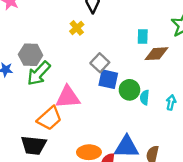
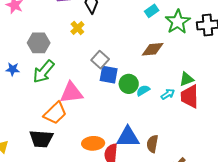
cyan rectangle: (143, 36) -> (152, 11), moved, turned 56
gray hexagon: (31, 55) -> (39, 43), moved
cyan semicircle: (145, 97) -> (143, 90), turned 56
cyan arrow: (171, 102) -> (168, 94), turned 48

